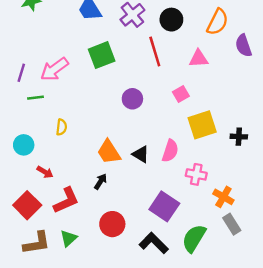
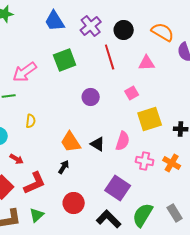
orange semicircle: (218, 22) -> (163, 32), turned -85
orange cross: (223, 197) -> (172, 163), moved
gray rectangle: (232, 224) -> (175, 213), moved

